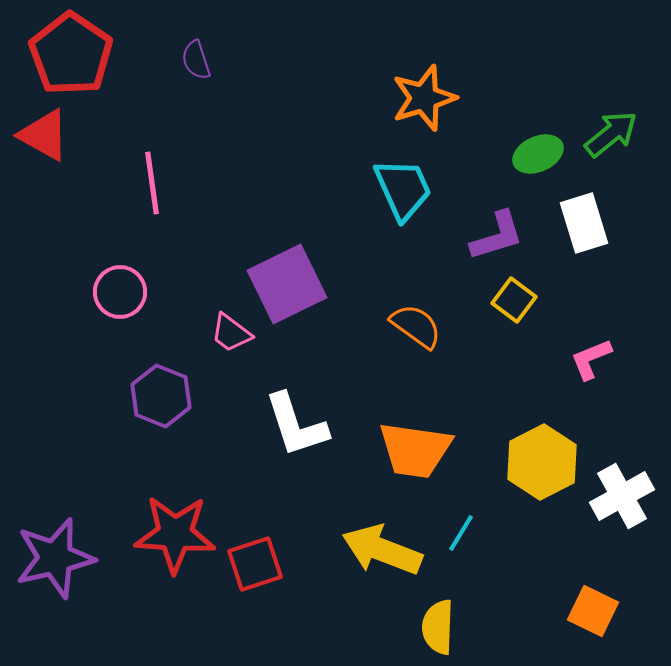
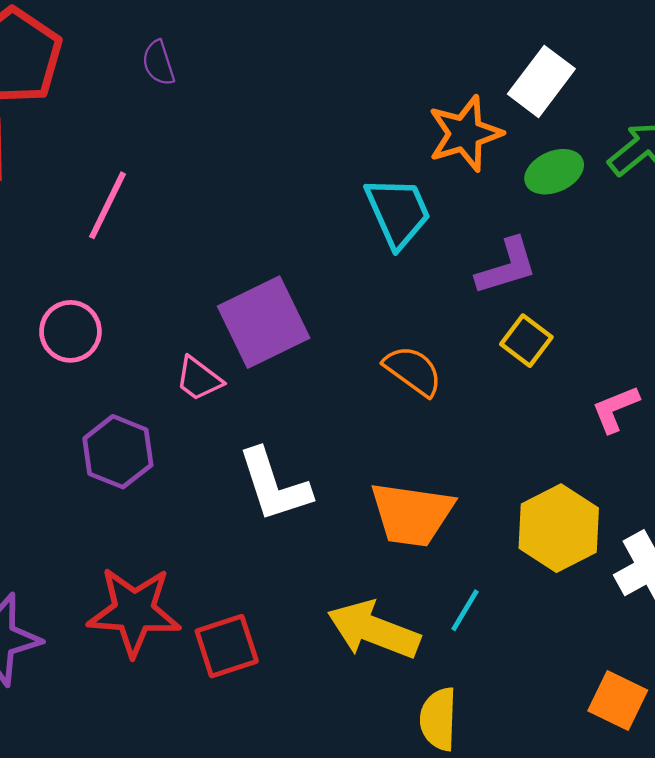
orange star: (424, 98) -> (465, 134), moved
pink line: (152, 183) -> (107, 205), turned 34
white rectangle: (584, 223) -> (541, 81), moved, turned 54

